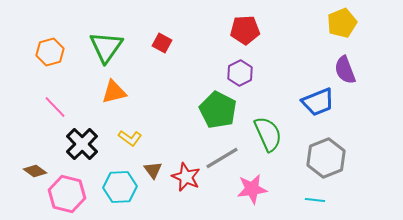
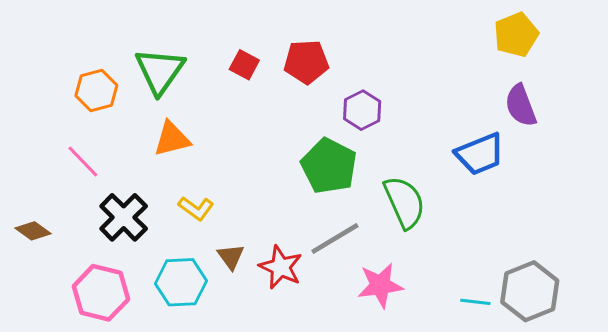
red pentagon: (245, 30) -> (306, 62), moved
orange hexagon: (50, 52) -> (96, 91), moved
gray hexagon: (326, 158) -> (530, 291), moved
brown diamond: (35, 171) -> (33, 231), moved

